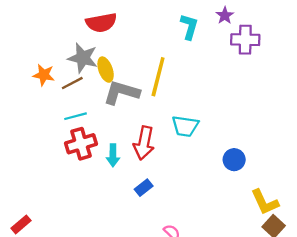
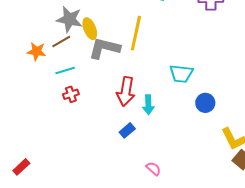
orange star: (44, 75) -> (36, 51), moved
cyan trapezoid: (185, 126) -> (181, 74), moved
red cross: (81, 144) -> (71, 94), size x0.6
cyan arrow: (113, 155) -> (148, 105), moved

